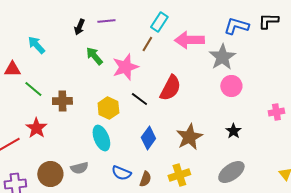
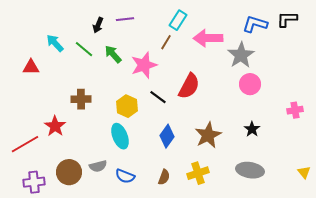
green line: (33, 89) -> (84, 49), moved
gray ellipse: (231, 172) -> (250, 170), turned 44
blue semicircle: (121, 173) -> (125, 176), moved

